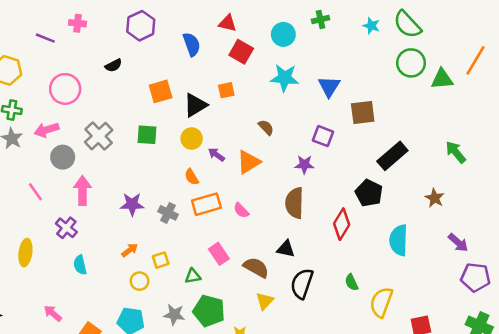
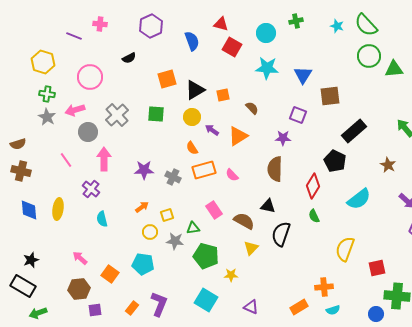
orange square: (226, 90) -> (223, 95), moved
cyan semicircle: (399, 240) -> (359, 199), turned -130
green semicircle: (352, 282) -> (314, 216), moved
gray star: (174, 315) -> (175, 241), moved

